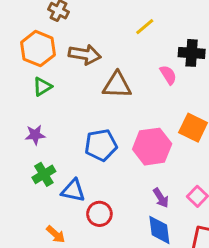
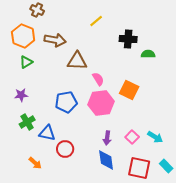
pink semicircle: (168, 75) -> (98, 79), moved
purple arrow: (161, 198) -> (107, 138), turned 40

